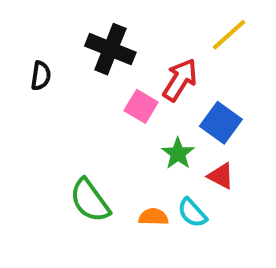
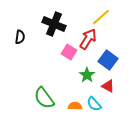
yellow line: (229, 35) -> (101, 17), moved

